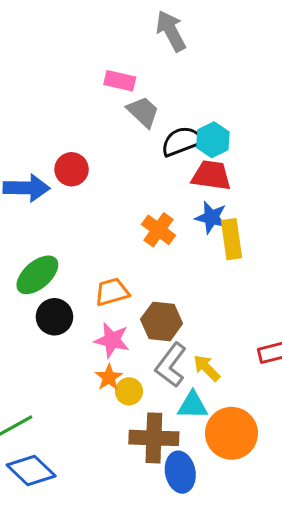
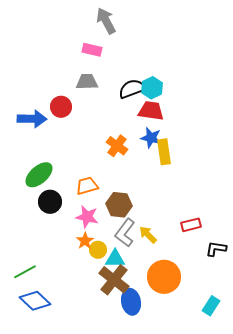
gray arrow: (171, 31) -> (106, 21), moved
gray trapezoid: (143, 112) -> (87, 82), moved, turned -45
cyan triangle: (193, 405) -> (115, 259), moved
brown cross: (154, 438) -> (114, 280), turned 36

